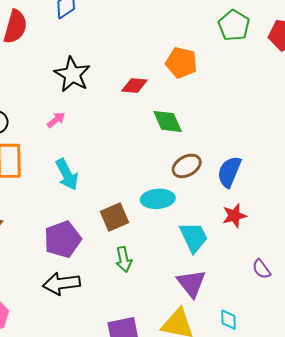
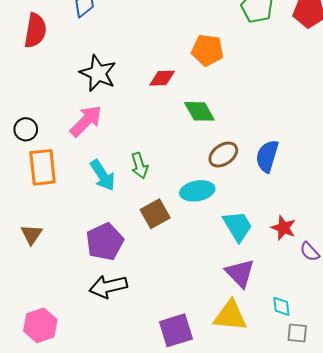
pink arrow: (56, 120) -> (86, 121), size x1.8
red star: (234, 216) -> (283, 228), moved, turned -30
green arrow: (124, 259) -> (139, 166), moved

